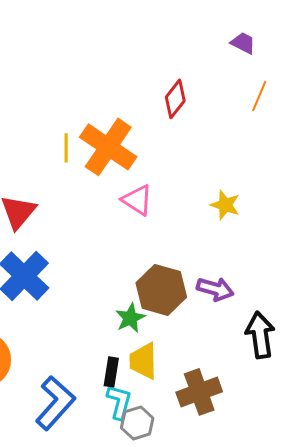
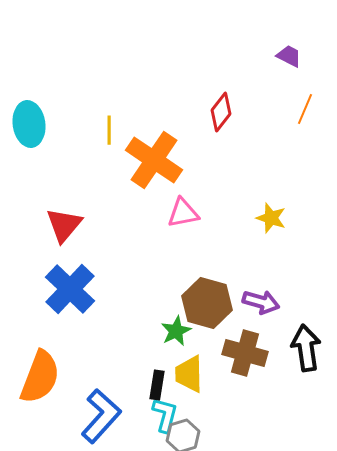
yellow line: (66, 148) -> (109, 130), moved
pink triangle: (137, 200) -> (183, 213), turned -44
brown cross: (199, 392) -> (245, 353), moved, turned 36

